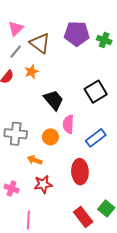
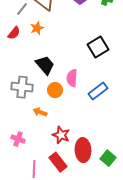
black trapezoid: (54, 100) -> (45, 65), moved
red ellipse: (80, 172) -> (83, 150), moved
red star: (43, 184) -> (61, 135), moved, turned 30
red rectangle: (83, 217) -> (58, 162), moved

